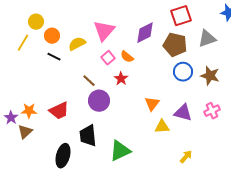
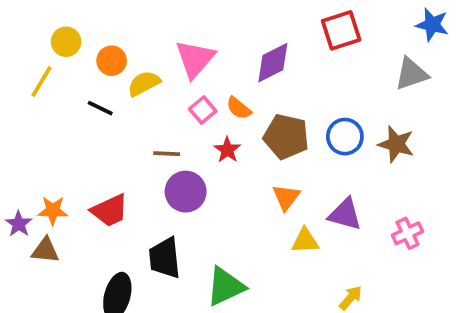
orange circle: (52, 36) -> (112, 61), moved
gray triangle: (207, 39) -> (411, 74), moved
brown pentagon: (175, 45) -> (286, 137), moved
brown line: (89, 81) -> (167, 154), turned -40
pink cross: (212, 111) -> (408, 233), moved
brown triangle: (25, 132) -> (45, 250), turned 49

